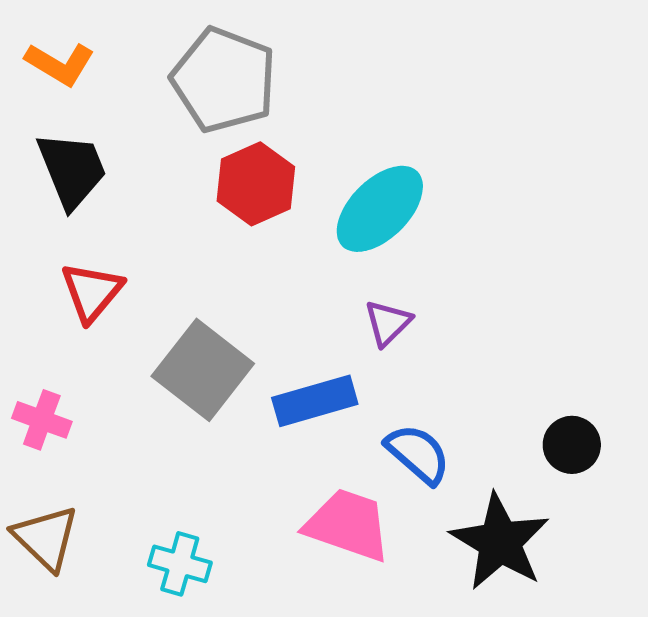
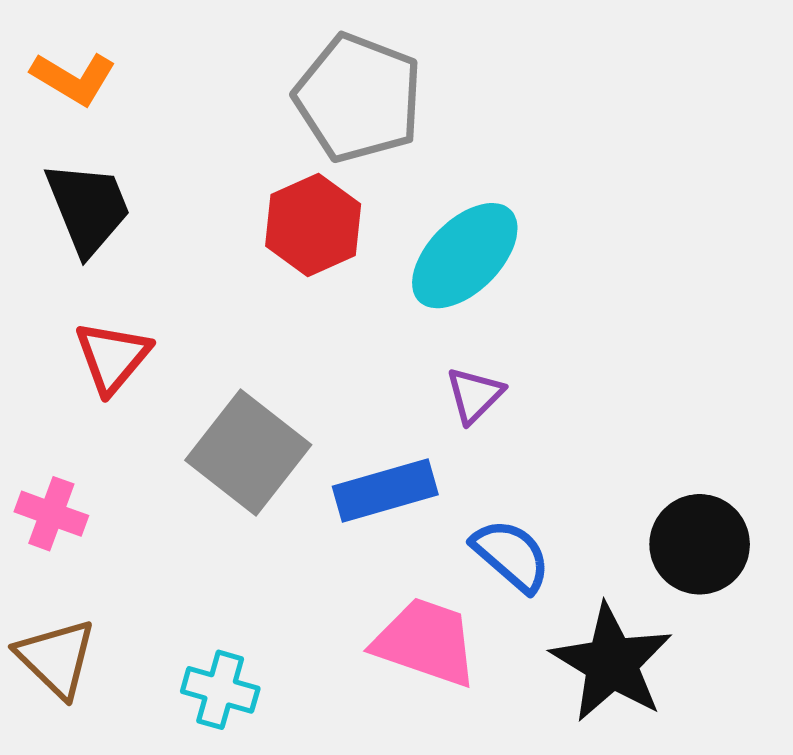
gray pentagon: (224, 80) -> (358, 98), moved
black circle: (572, 445) -> (700, 544), size x1.4

